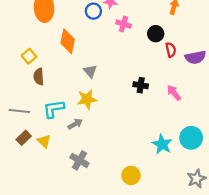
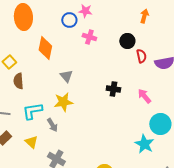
pink cross: (123, 24) -> (89, 37), moved
gray arrow: (75, 124) -> (52, 125), turned 88
cyan circle: (191, 138) -> (160, 124), moved
yellow triangle: (44, 141) -> (31, 142), moved
cyan star: (162, 144) -> (144, 144), moved

